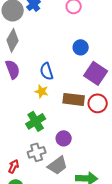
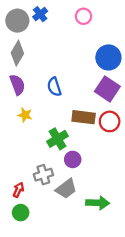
blue circle: (81, 47) -> (108, 57), moved, size x1.5
yellow star: (42, 91) -> (25, 115), moved
green cross: (36, 121) -> (57, 139), moved

